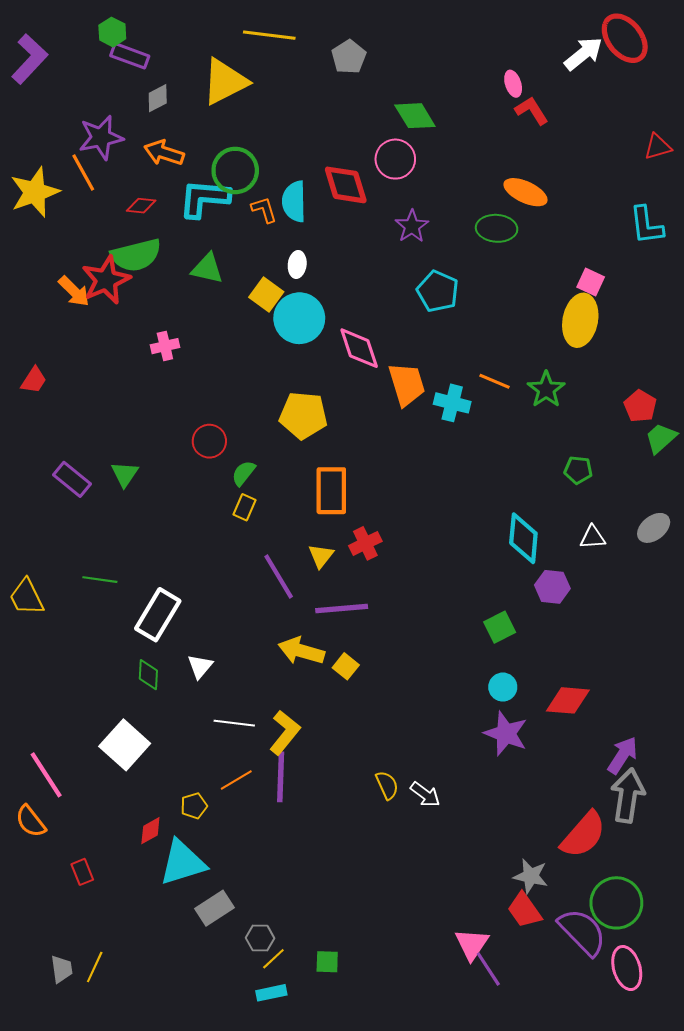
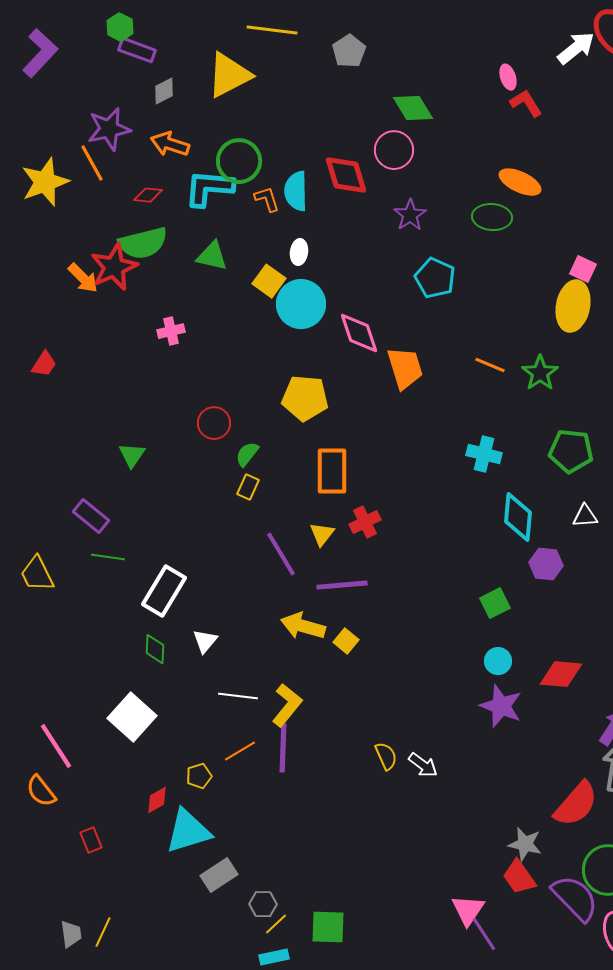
cyan cross: (452, 403) -> (484, 454), moved
green pentagon: (578, 470) -> (571, 451), size x1.6
purple rectangle: (72, 479) -> (91, 516), moved
green square: (327, 962) -> (328, 927), size x1.5

